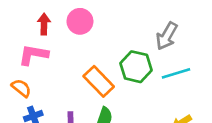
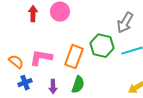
pink L-shape: (33, 55) -> (41, 58), moved
orange rectangle: (99, 81) -> (74, 57), turned 65

